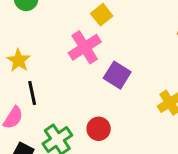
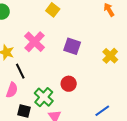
pink cross: (85, 47) -> (35, 42), moved

